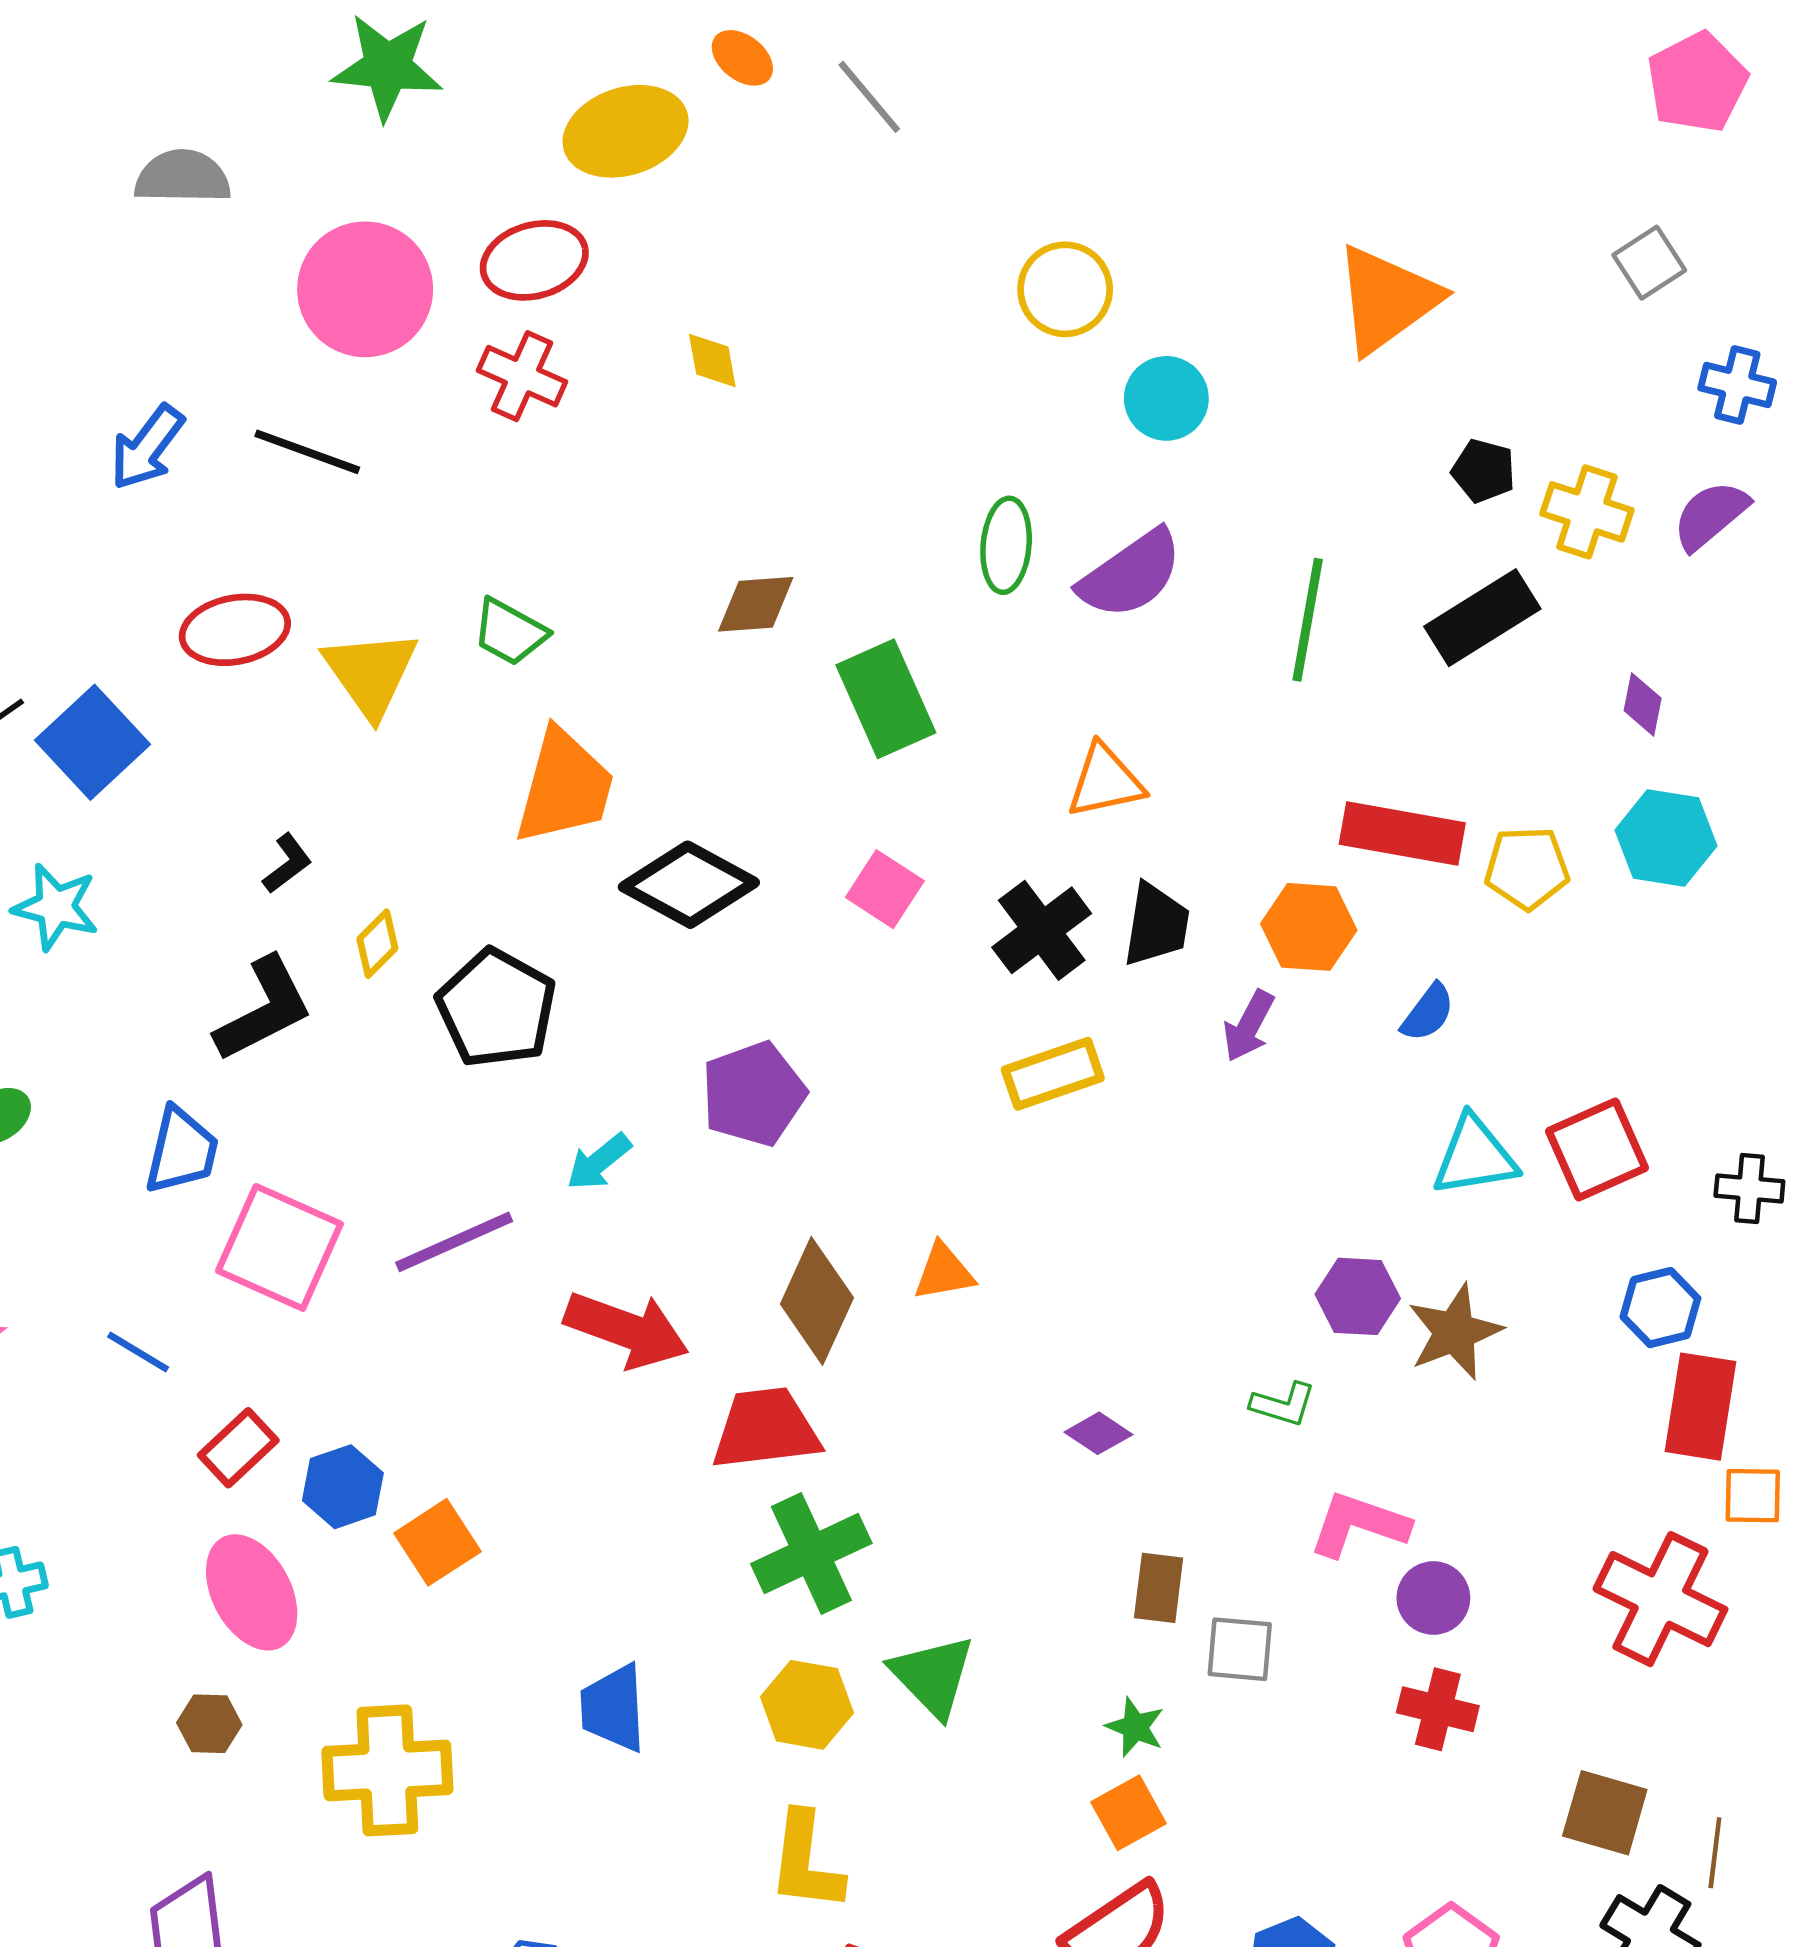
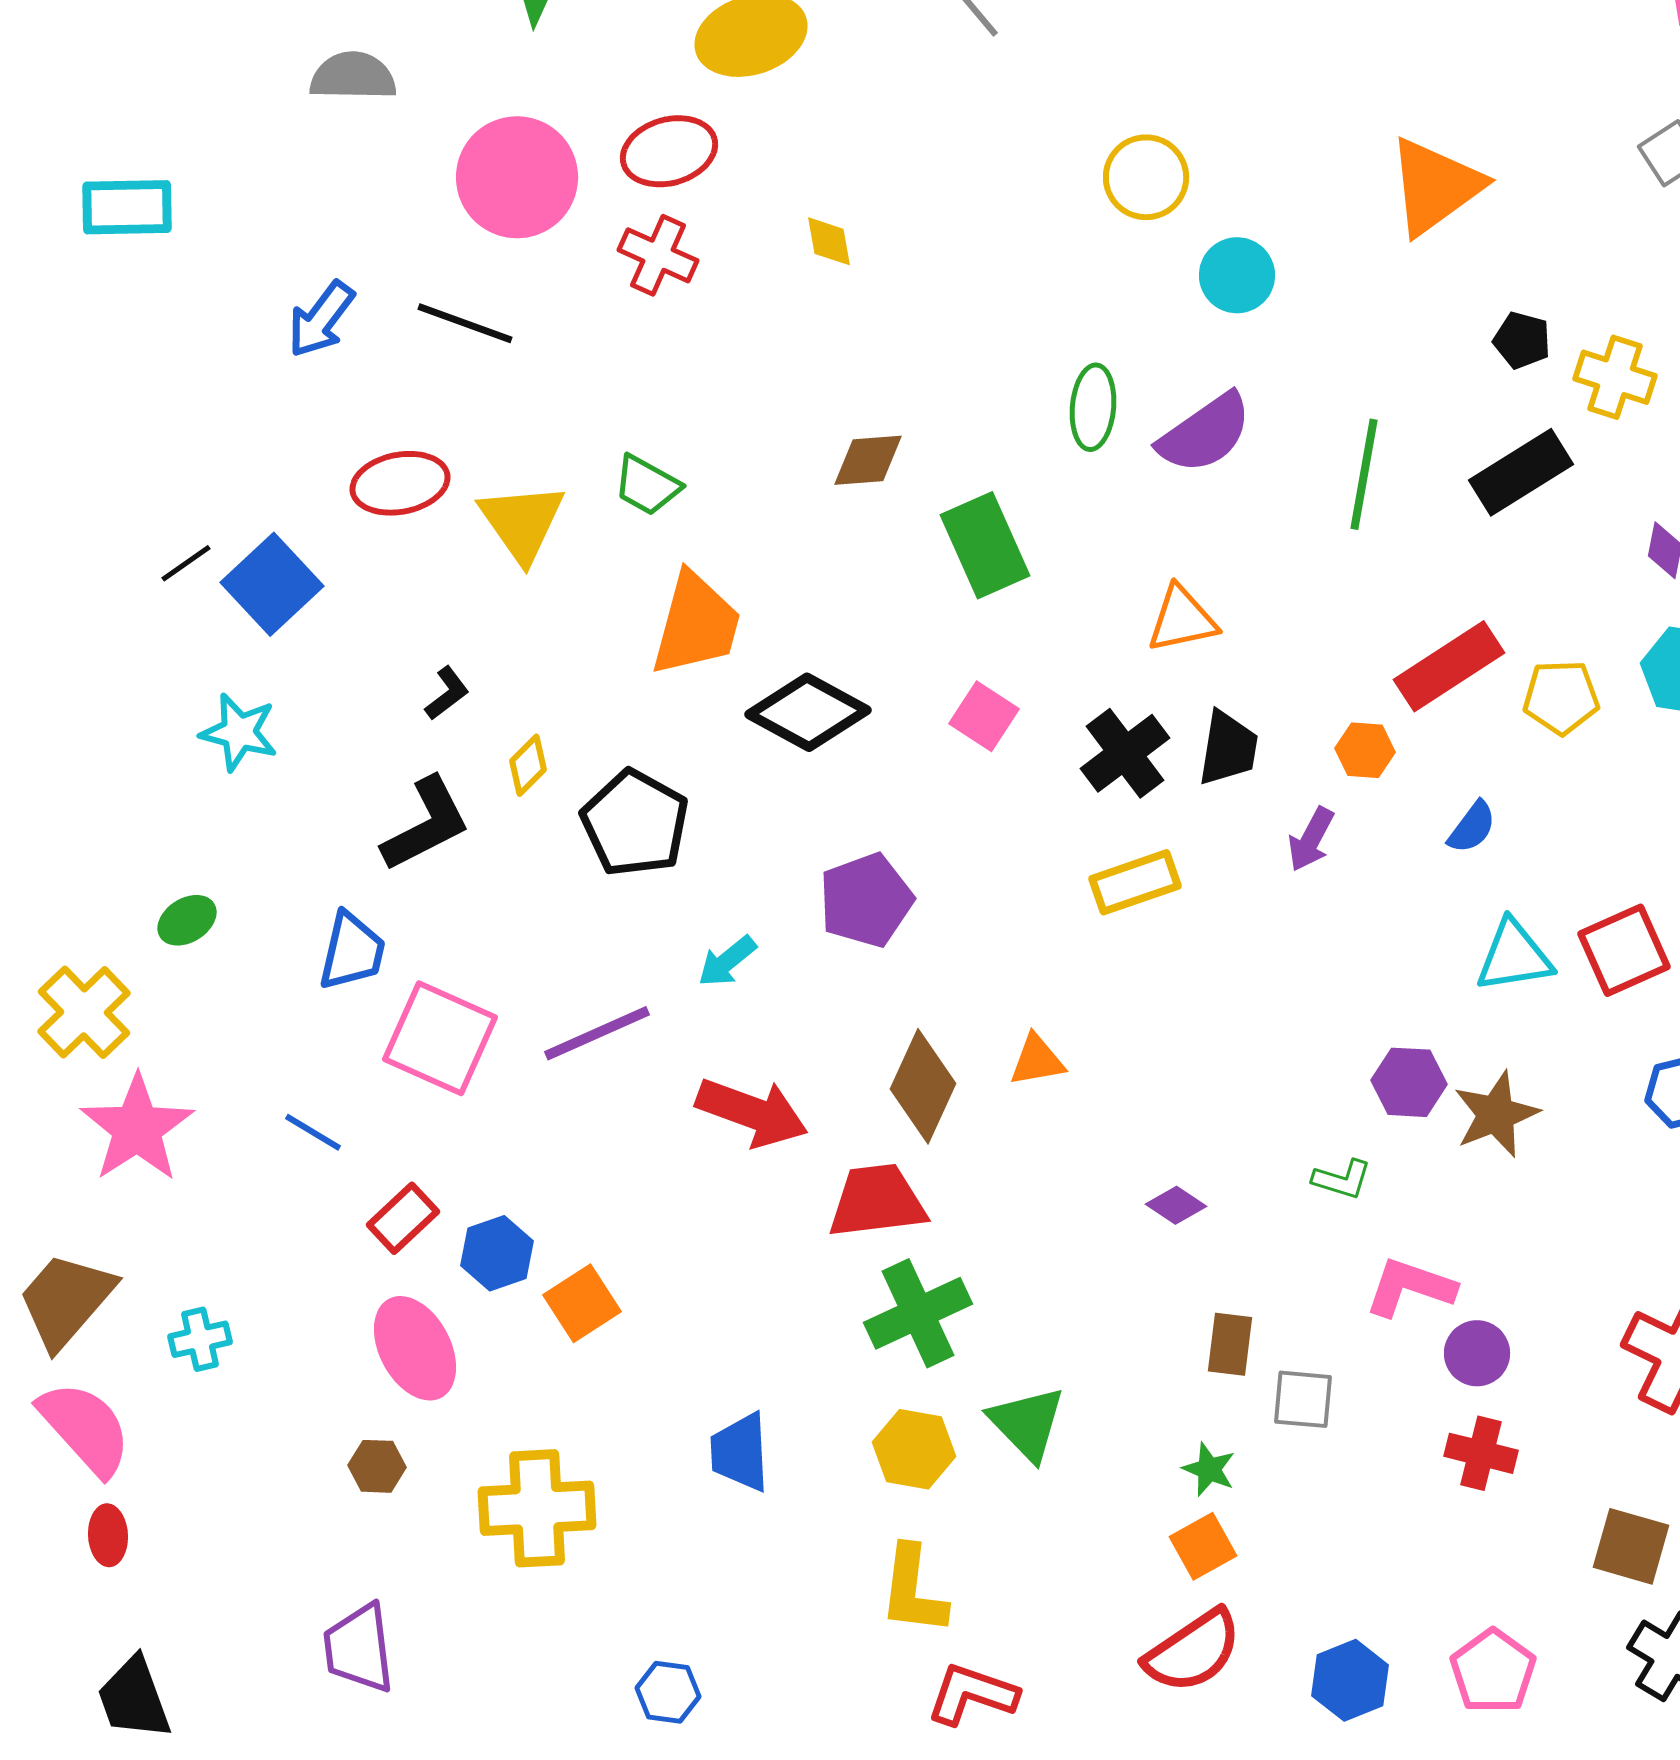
red rectangle: (1402, 833) -> (1449, 666), turned -43
orange hexagon: (1309, 927) -> (1365, 750), size x0.7

